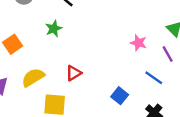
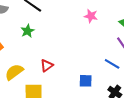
pink star: (138, 43) -> (91, 16), moved
blue square: (120, 96) -> (86, 81), turned -32

